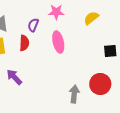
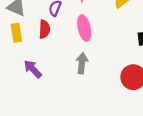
gray arrow: (74, 94) -> (82, 63), moved

